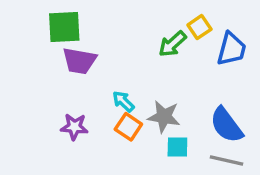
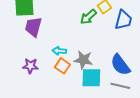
purple trapezoid: (79, 61) -> (33, 27), turned 95
cyan arrow: (123, 101) -> (59, 51), turned -40
cyan square: (177, 147) -> (91, 78), size x1.5

